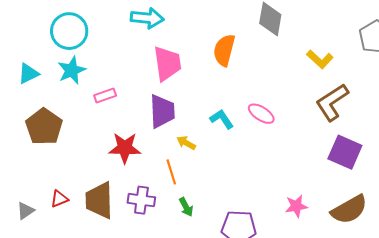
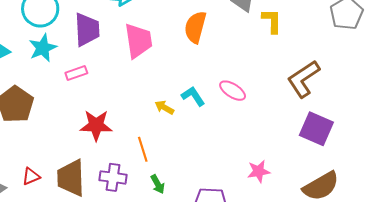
yellow L-shape: (320, 59) -> (272, 21), moved, turned -132
purple trapezoid: (162, 111) -> (87, 30), moved
yellow arrow: (186, 143) -> (164, 107), moved
pink star: (296, 206) -> (259, 171), moved

